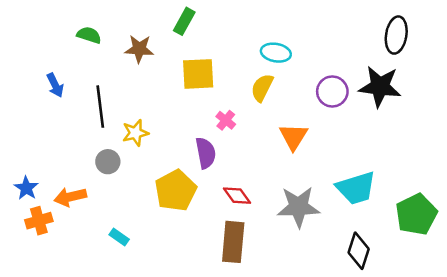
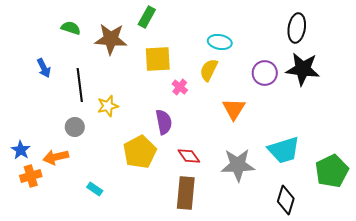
black ellipse: (396, 35) -> (297, 28), moved
brown star: (139, 49) -> (111, 39), size x1.4
pink cross: (226, 120) -> (180, 87), moved
gray circle: (108, 162) -> (75, 127), moved

